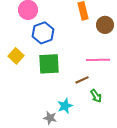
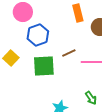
brown line: (82, 80) -> (69, 53), moved

